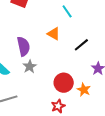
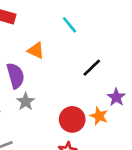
orange triangle: (54, 34) -> (36, 50), moved
orange star: (84, 90) -> (99, 116), moved

